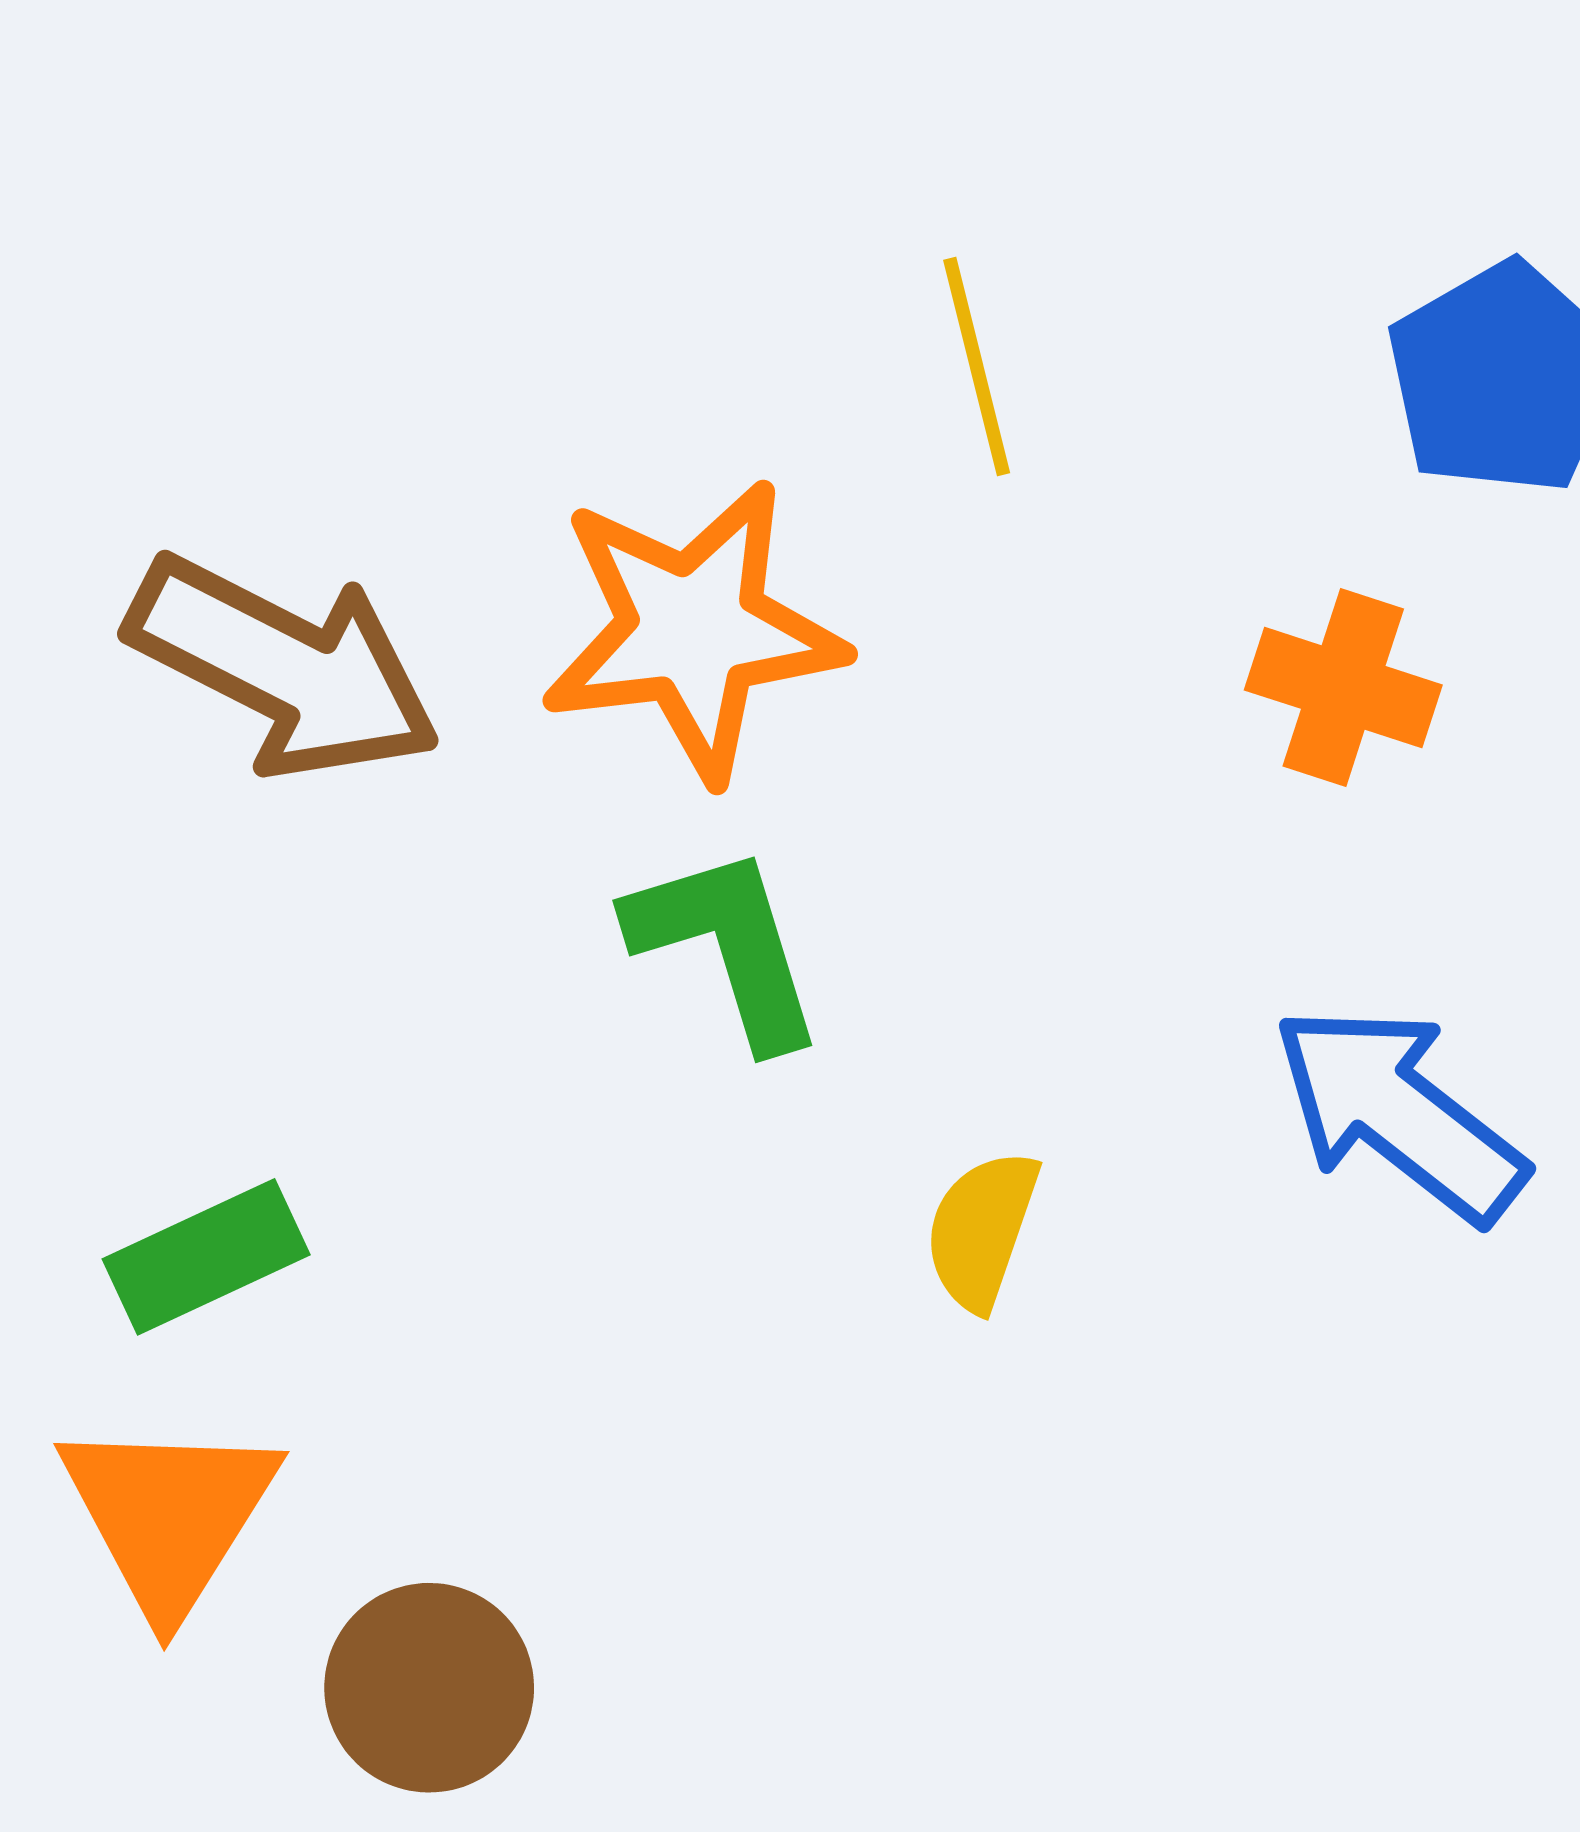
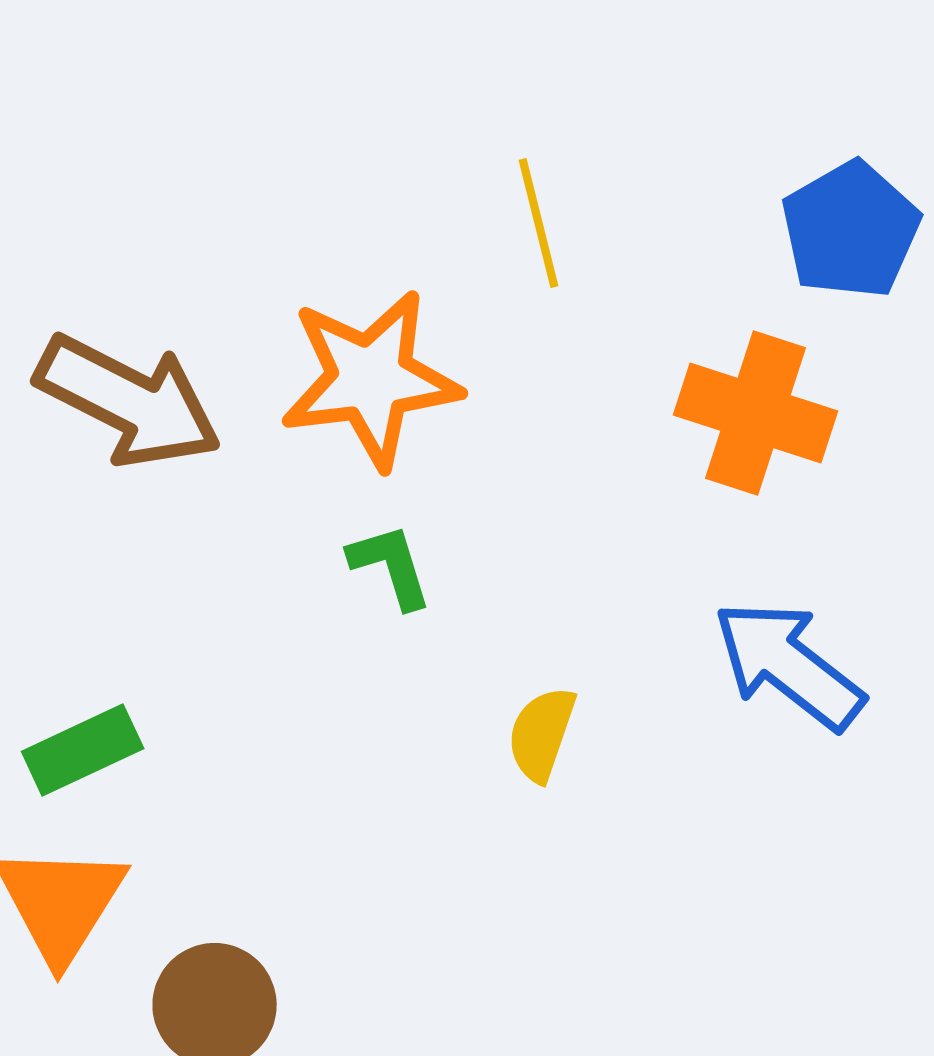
orange cross: (1343, 687) -> (756, 413), size x1.4
green L-shape: (727, 946) -> (391, 566), size x0.7

